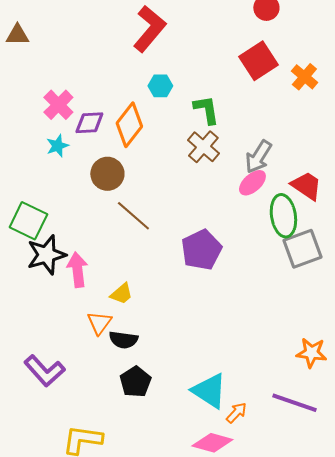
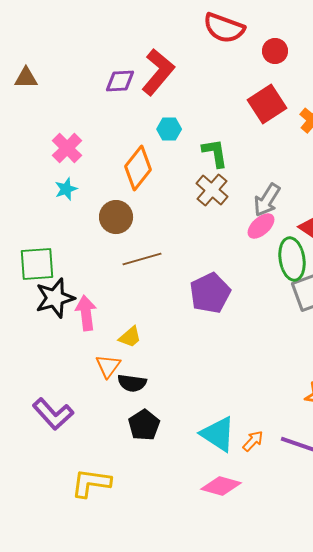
purple diamond: (89, 123) -> (120, 81), moved
brown line: (133, 216) -> (142, 259), turned -57
green square: (28, 221) -> (37, 264), turned -30
orange arrow: (236, 413) -> (253, 441), moved

